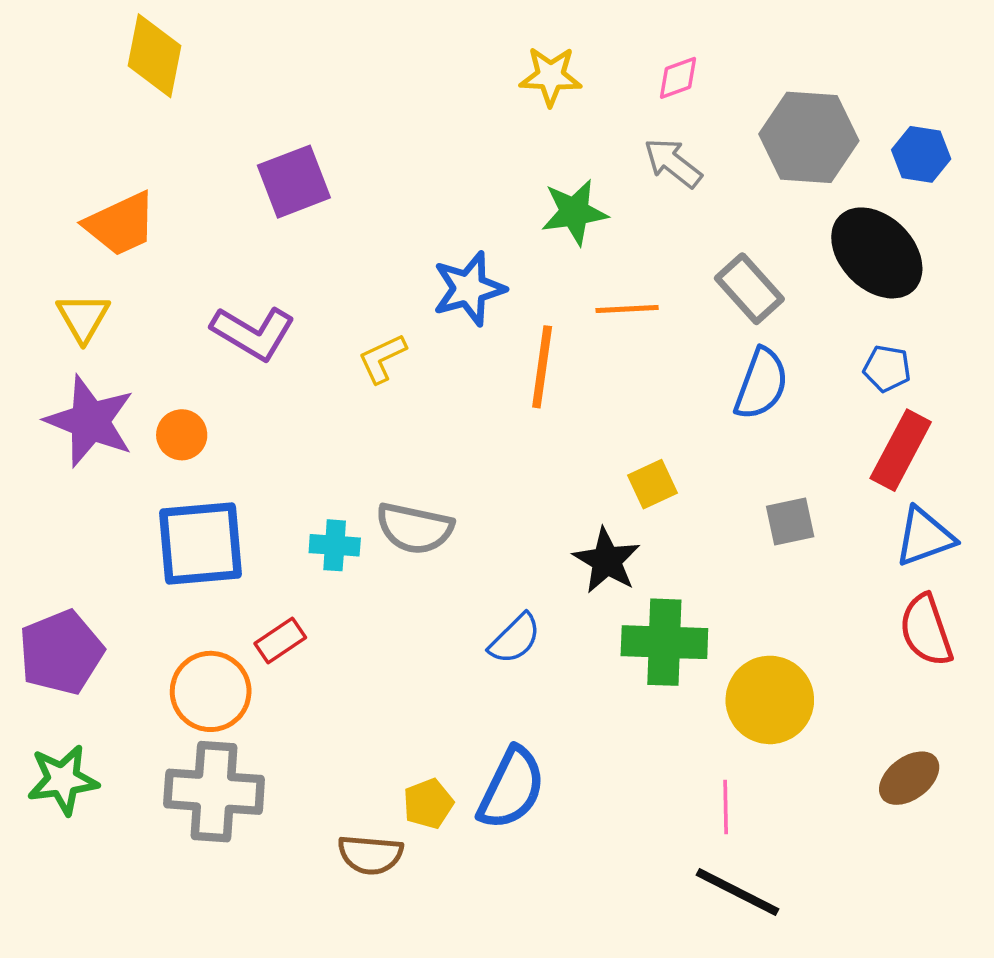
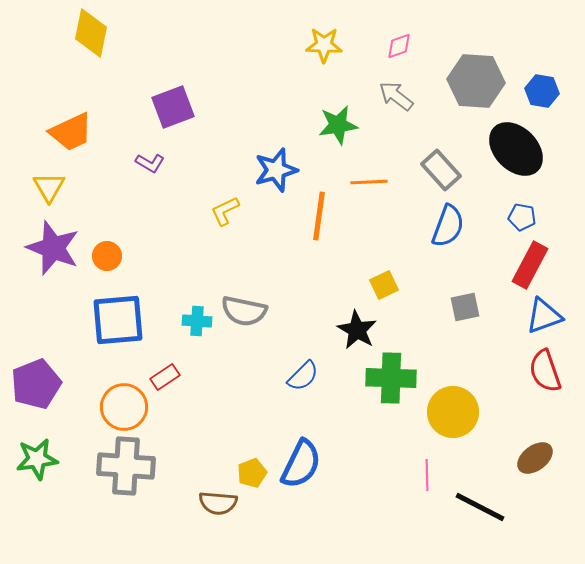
purple L-shape: (253, 333) -> (150, 163), moved, size x0.6
black line: (737, 892) -> (480, 507), moved

